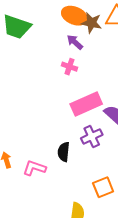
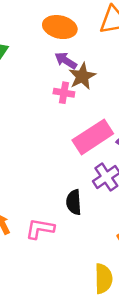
brown star: (91, 23) -> (82, 76), moved, turned -30

